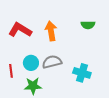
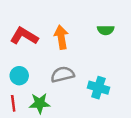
cyan circle: (31, 63) -> (19, 76), moved
red line: (11, 71) -> (13, 103), moved

